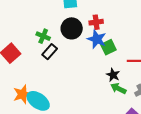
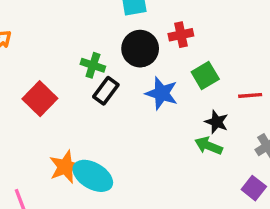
blue star: (97, 39) -> (162, 93), moved
green arrow: (118, 88) -> (209, 146), moved

